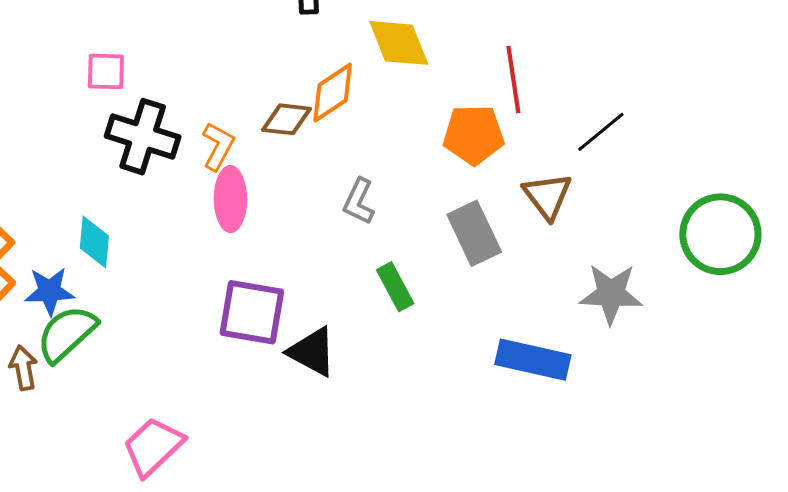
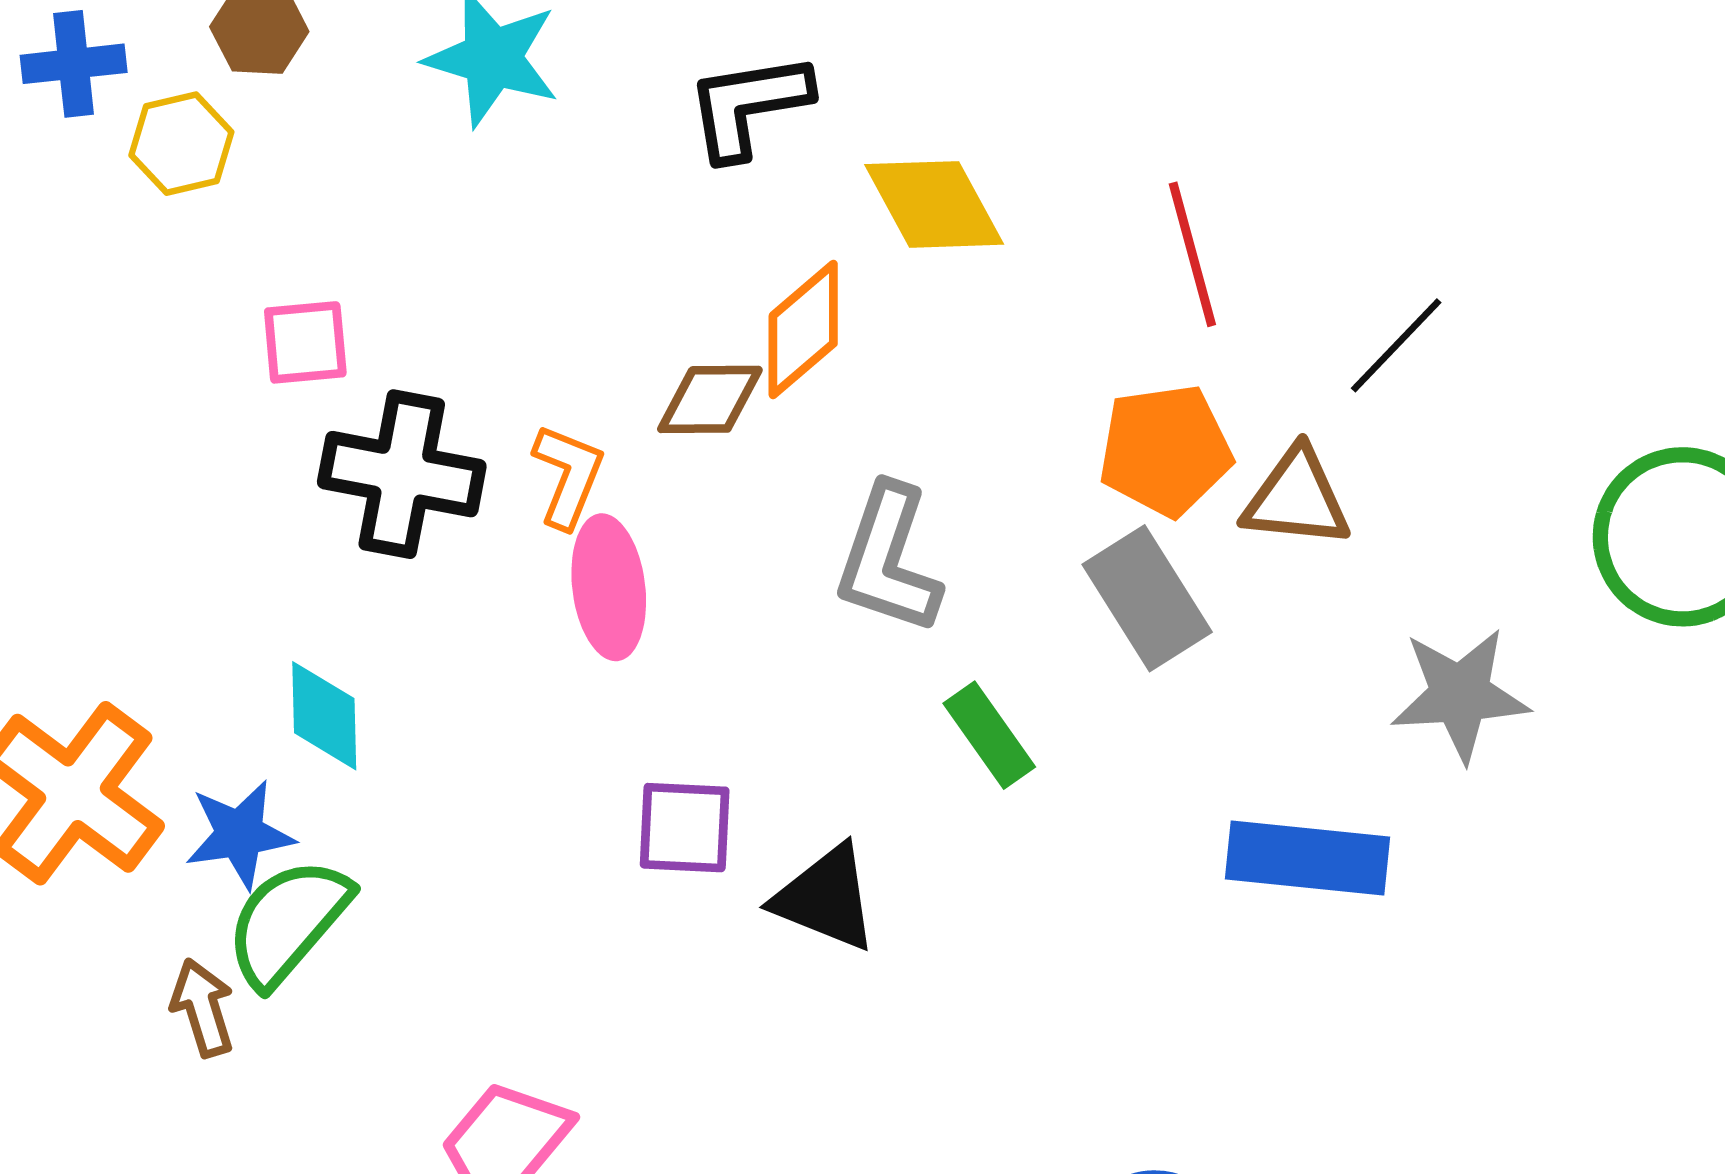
orange pentagon: (474, 135) -> (1165, 450), moved
brown triangle: (547, 196) -> (1297, 498), turned -40
gray L-shape: (359, 201) -> (888, 559), size x1.5
purple square: (252, 312) -> (685, 828), size x0.7

